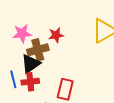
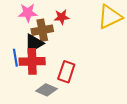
red cross: (30, 82) -> (32, 61), size x1.4

